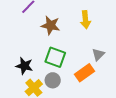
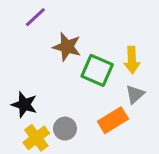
yellow arrow: (86, 20) -> (132, 60), moved
green square: (55, 57) -> (97, 70), moved

